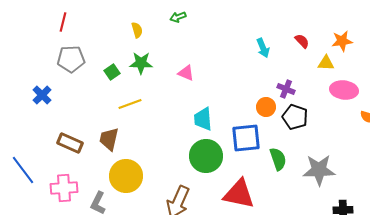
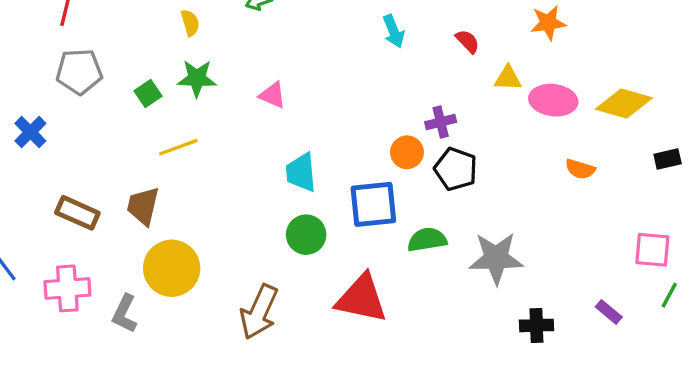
orange star: (342, 41) -> (548, 23), moved
cyan arrow: (263, 48) -> (394, 31), moved
purple cross: (286, 89) -> (441, 122), turned -36
pink ellipse: (344, 90) -> (553, 100), moved
green circle: (206, 156) -> (306, 235), size x0.7
green semicircle: (278, 159) -> (427, 240), turned -80

